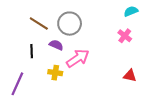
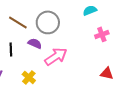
cyan semicircle: (131, 11) -> (90, 10), moved
pink cross: (125, 36) -> (102, 34), turned 32
yellow cross: (55, 73) -> (29, 77), moved, turned 32

